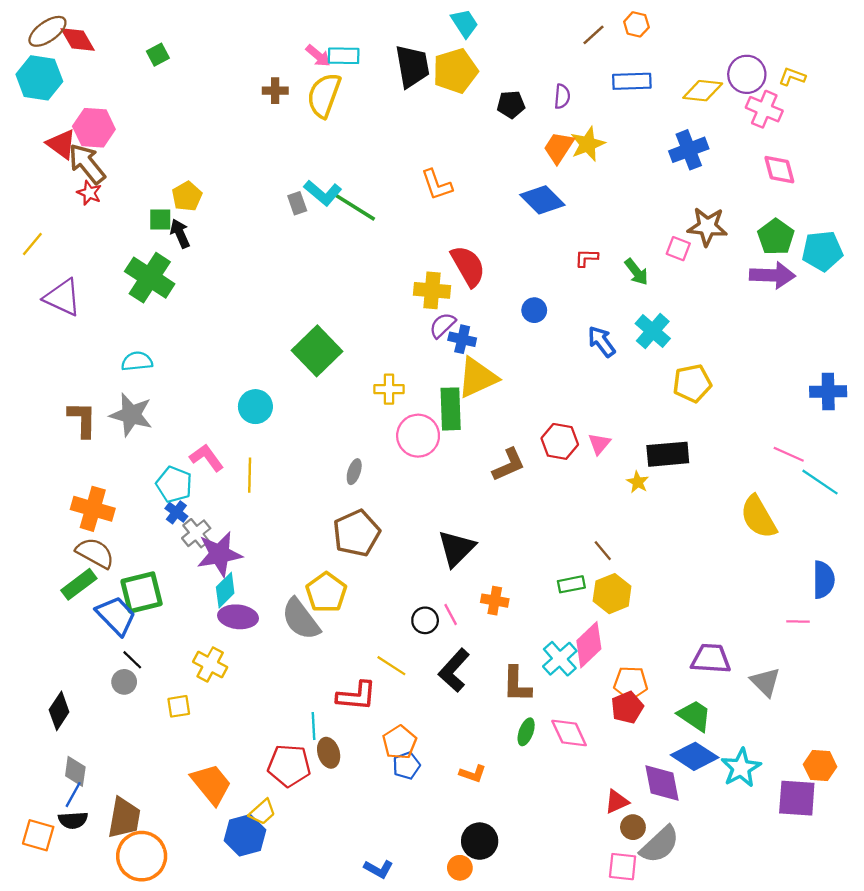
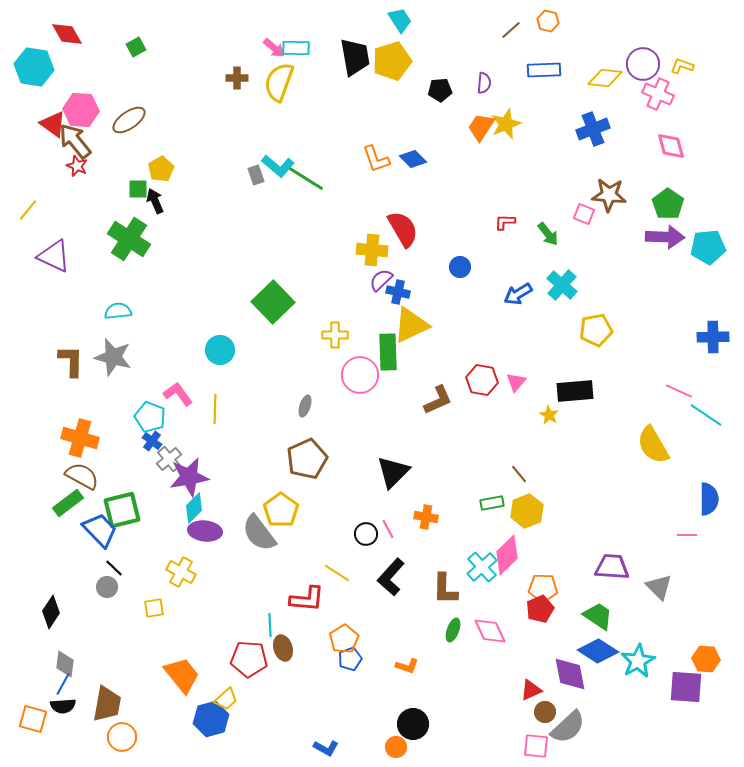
brown ellipse: (47, 31) -> (129, 120), moved
blue diamond: (542, 200) -> (413, 159), moved, size x0.7
cyan pentagon: (822, 251) -> (708, 247), moved
blue arrow: (602, 342) -> (518, 294), turned -84
orange circle: (142, 856) -> (122, 737), size x0.7

